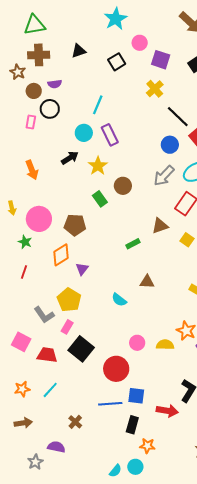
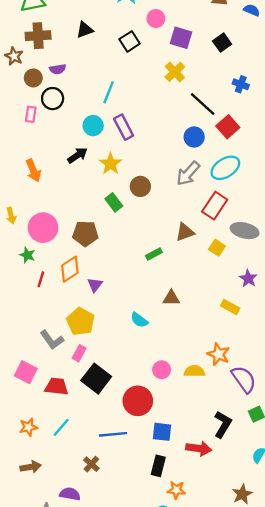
red line: (24, 272) -> (41, 279), moved
blue line: (110, 404) -> (113, 434), moved

